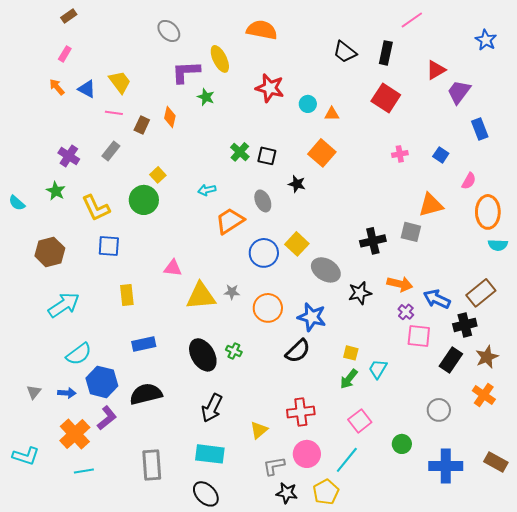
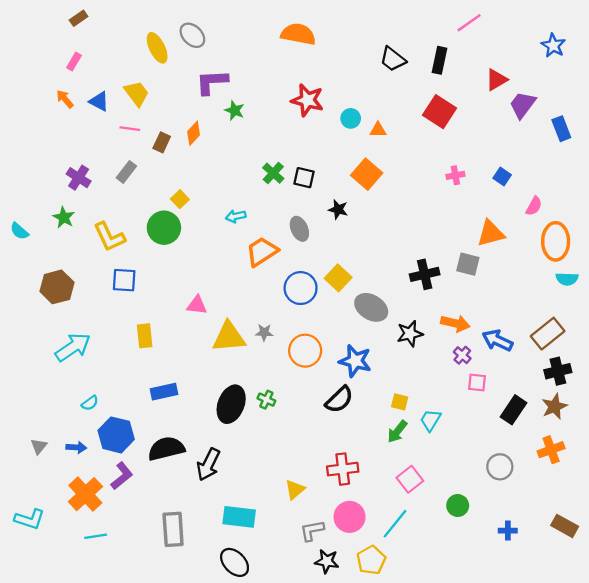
yellow ellipse: (220, 59) -> (157, 48), moved
orange diamond: (170, 117) -> (194, 133), turned 30
blue rectangle: (480, 129) -> (561, 129), moved
black cross: (465, 325) -> (558, 371), moved
pink square: (419, 336) -> (477, 383), size x0.7
cyan semicircle: (79, 354) -> (90, 403), size x0.6
black ellipse: (203, 355) -> (231, 404), turned 52
orange cross: (484, 395) -> (551, 450), turned 35
black arrow: (212, 408) -> (208, 465), moved
blue cross: (446, 466) -> (508, 531), size x0.5

